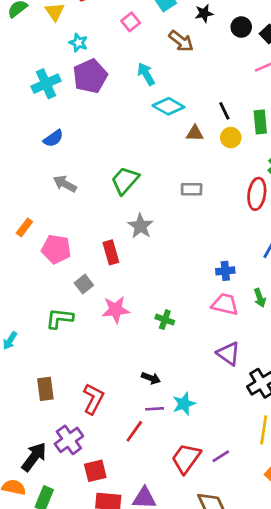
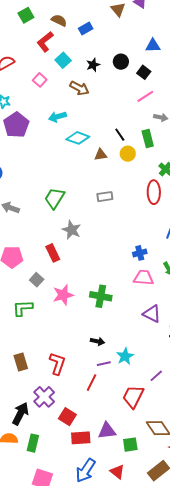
black circle: (241, 27) -> (121, 62), moved
cyan arrow: (146, 74) -> (57, 117), turned -66
green cross: (165, 320) -> (101, 296), size x1.5
purple line: (221, 456) -> (156, 376), moved
red square: (95, 471) -> (67, 417), turned -36

